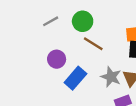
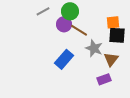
purple circle: (57, 59) -> (64, 24), moved
gray star: (111, 77) -> (94, 48), moved

